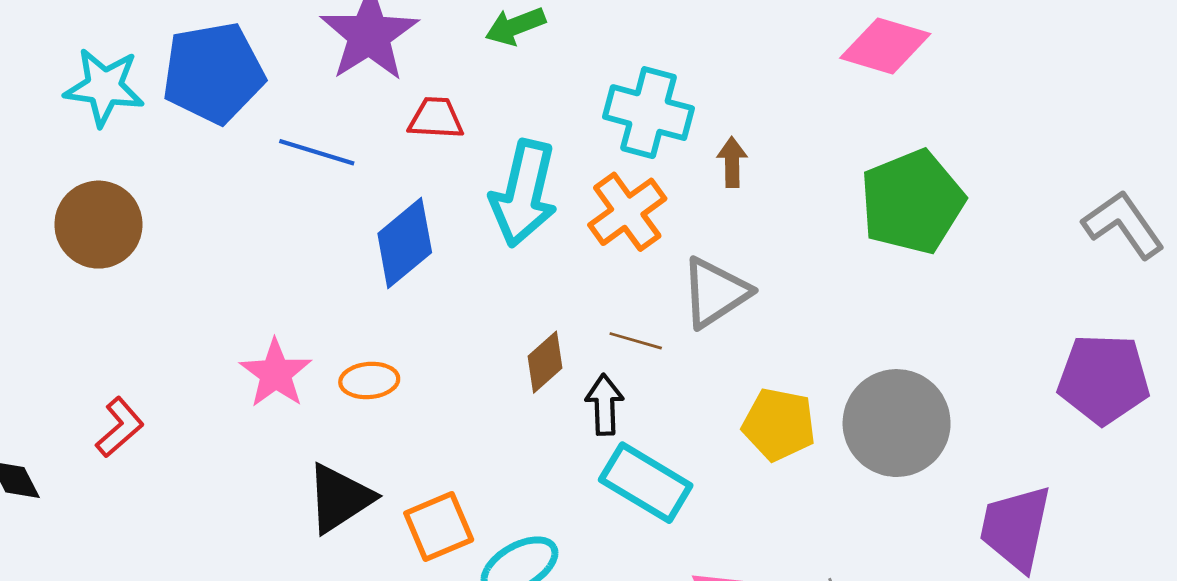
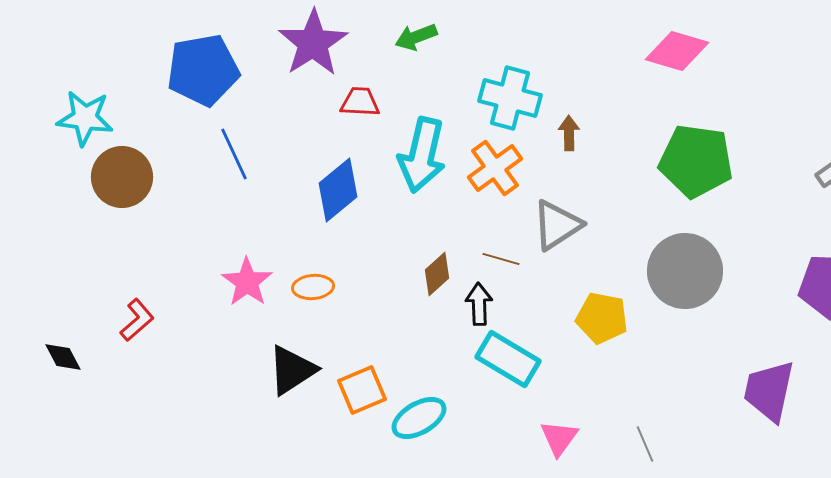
cyan star: (104, 87) -> (85, 118), moved
blue line: (317, 152) -> (234, 154), moved, turned 48
green pentagon: (912, 202) -> (696, 161), turned 30
gray circle: (897, 423) -> (685, 271), moved

